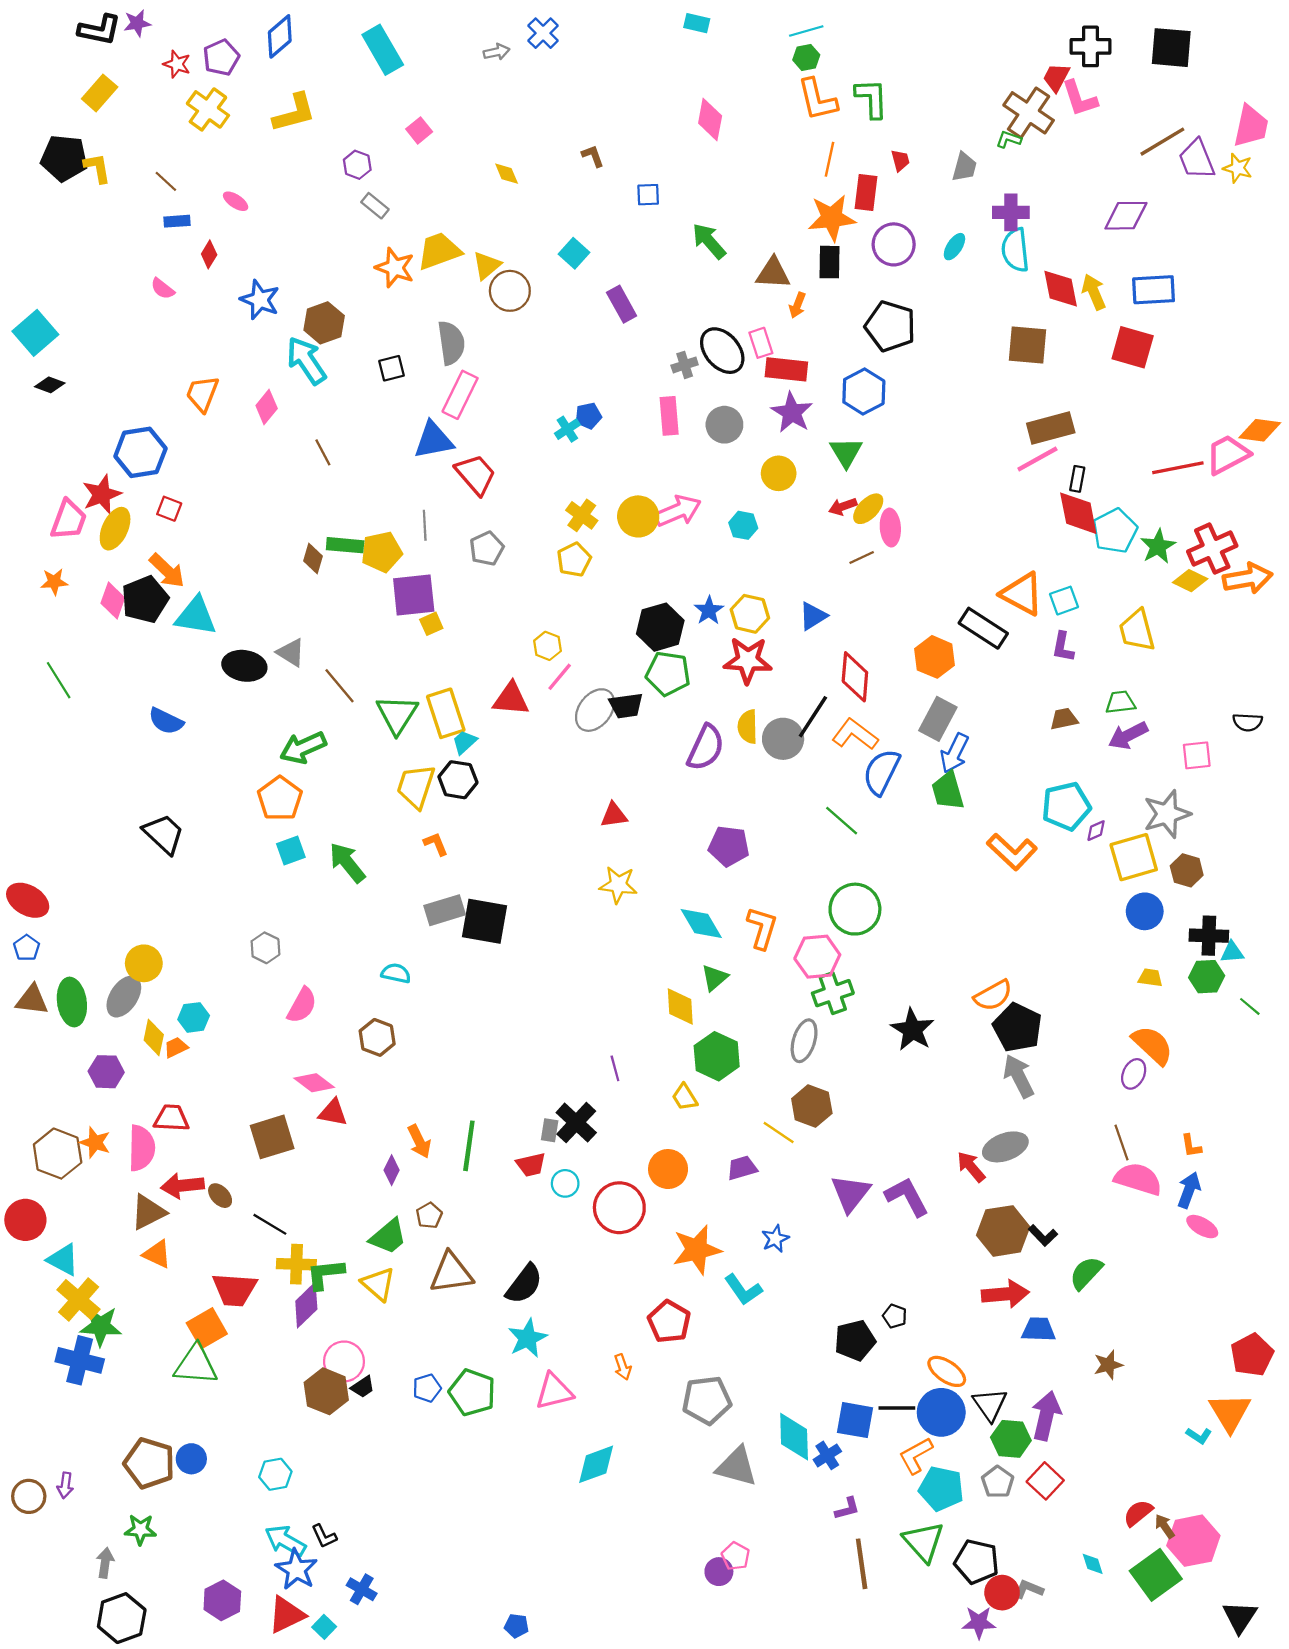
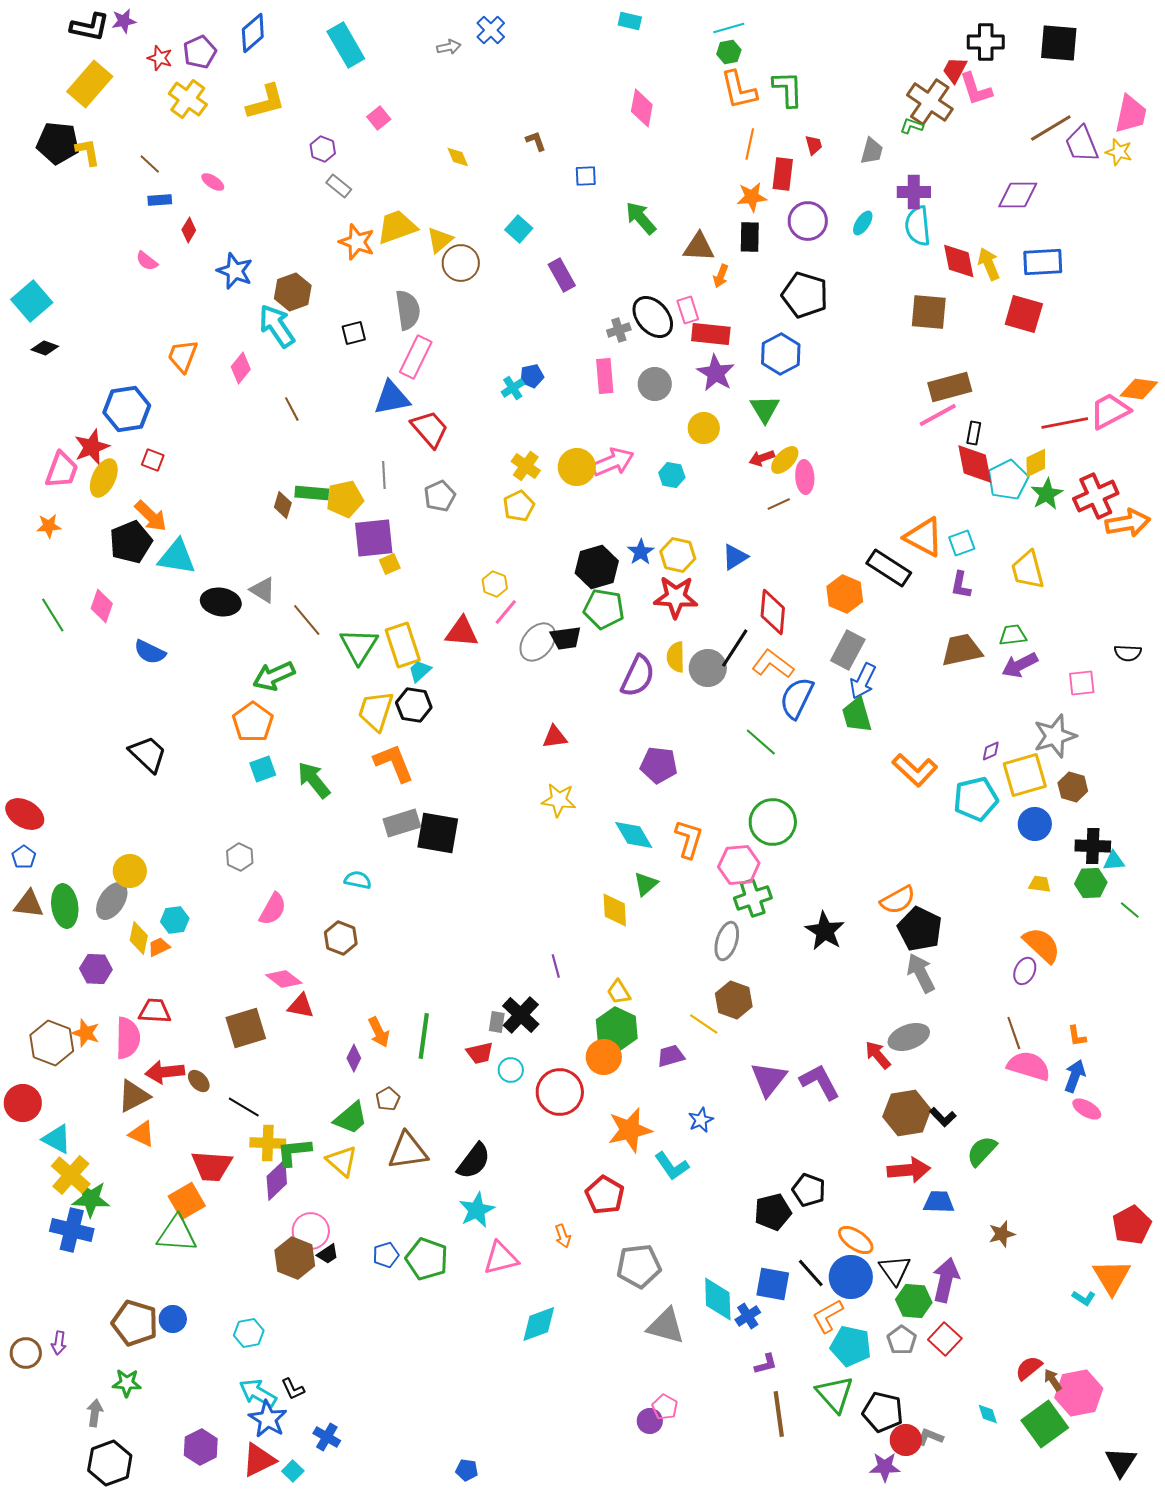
yellow rectangle: (100, 93) -> (90, 84), size x1.4
orange star: (832, 218) -> (752, 197), size x0.7
yellow diamond: (1190, 581) -> (1036, 463), moved, turned -52
pink diamond: (113, 601) -> (102, 606), moved
brown trapezoid: (1064, 719) -> (962, 650), size x1.6
cyan pentagon: (1066, 806) -> (976, 799), moved
orange L-shape: (436, 844) -> (394, 763), size x1.8
green hexagon: (717, 1056) -> (617, 1029), moved
black pentagon: (895, 1316) -> (809, 1190), size x1.5
black line: (897, 1408) -> (811, 1273), turned 48

